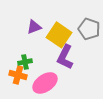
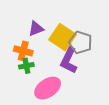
gray pentagon: (89, 29) -> (80, 42), moved
orange cross: (18, 75) -> (23, 51), moved

